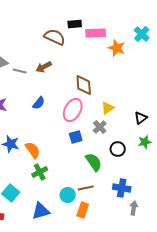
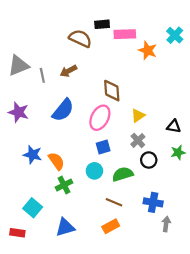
gray line: (20, 71) -> (42, 75), turned 64
blue semicircle: (39, 103) -> (63, 110), size x1.6
black triangle: (141, 118) -> (174, 126), turned 48
gray cross: (100, 127) -> (138, 140), moved
green semicircle: (94, 162) -> (123, 174), turned -72
brown line: (86, 188) -> (114, 202), turned 35
cyan circle: (68, 195) -> (94, 171), moved
orange rectangle: (83, 210) -> (111, 226), turned 42

